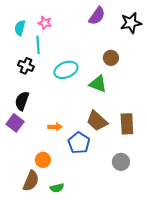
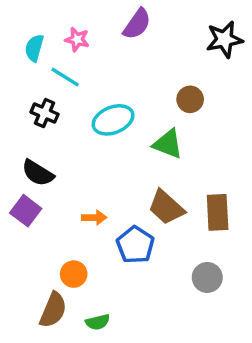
purple semicircle: (97, 16) -> (137, 24), moved
cyan line: (38, 45) -> (65, 77), turned -54
black semicircle: (22, 101) -> (38, 173), turned -78

